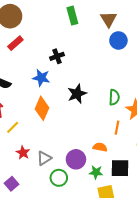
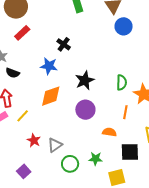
black cross: (57, 56) -> (64, 44), turned -32
orange diamond: (42, 108) -> (51, 96), turned 50
purple circle: (76, 159) -> (85, 110), moved
green star: (96, 172) -> (96, 159), moved

